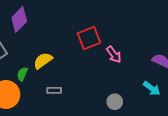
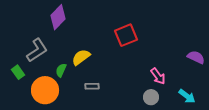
pink arrow: (114, 54) -> (158, 76), moved
cyan arrow: (152, 88) -> (187, 96), moved

